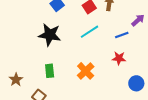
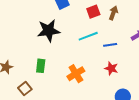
black star: (50, 35) -> (49, 31), turned -30
blue line: (122, 35) -> (110, 45), moved

